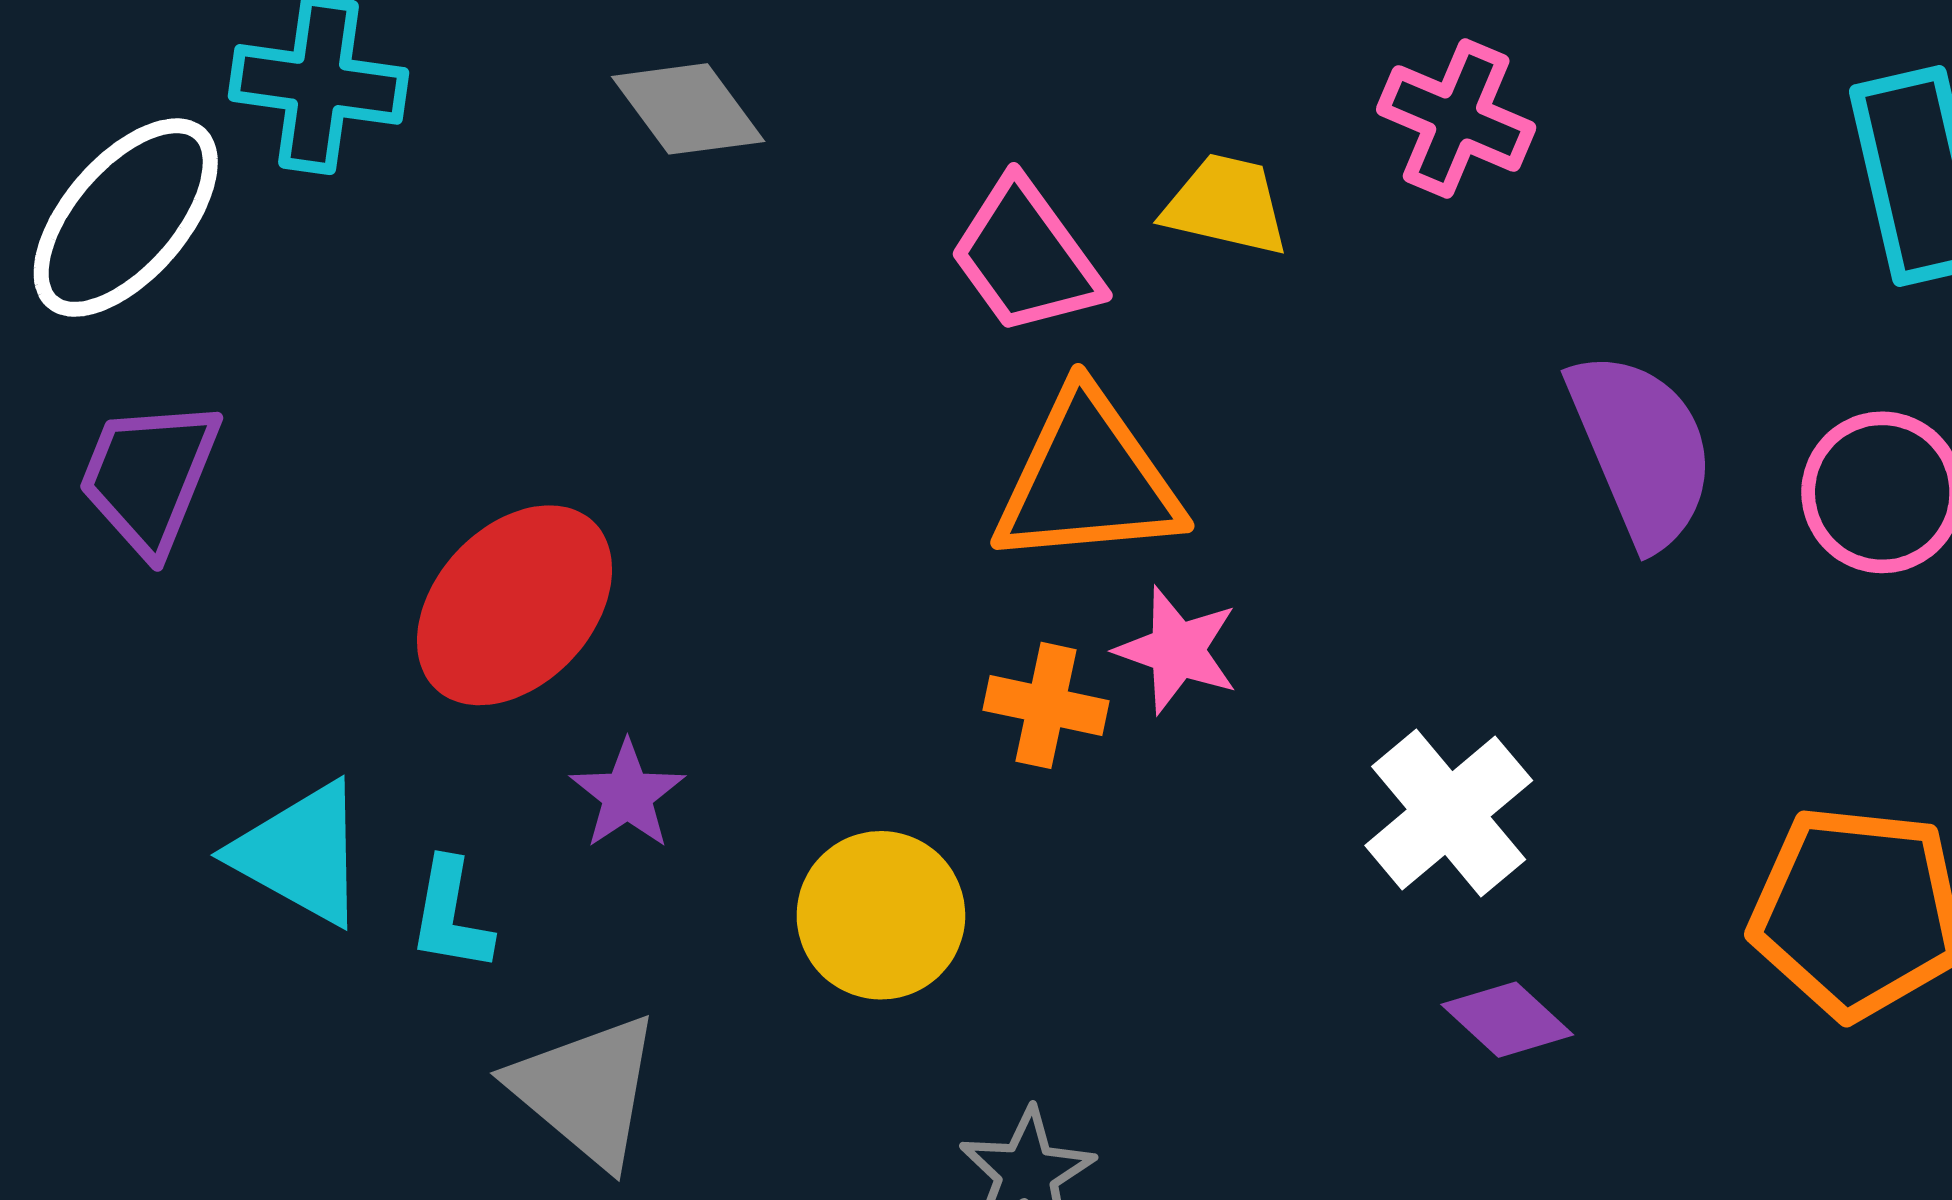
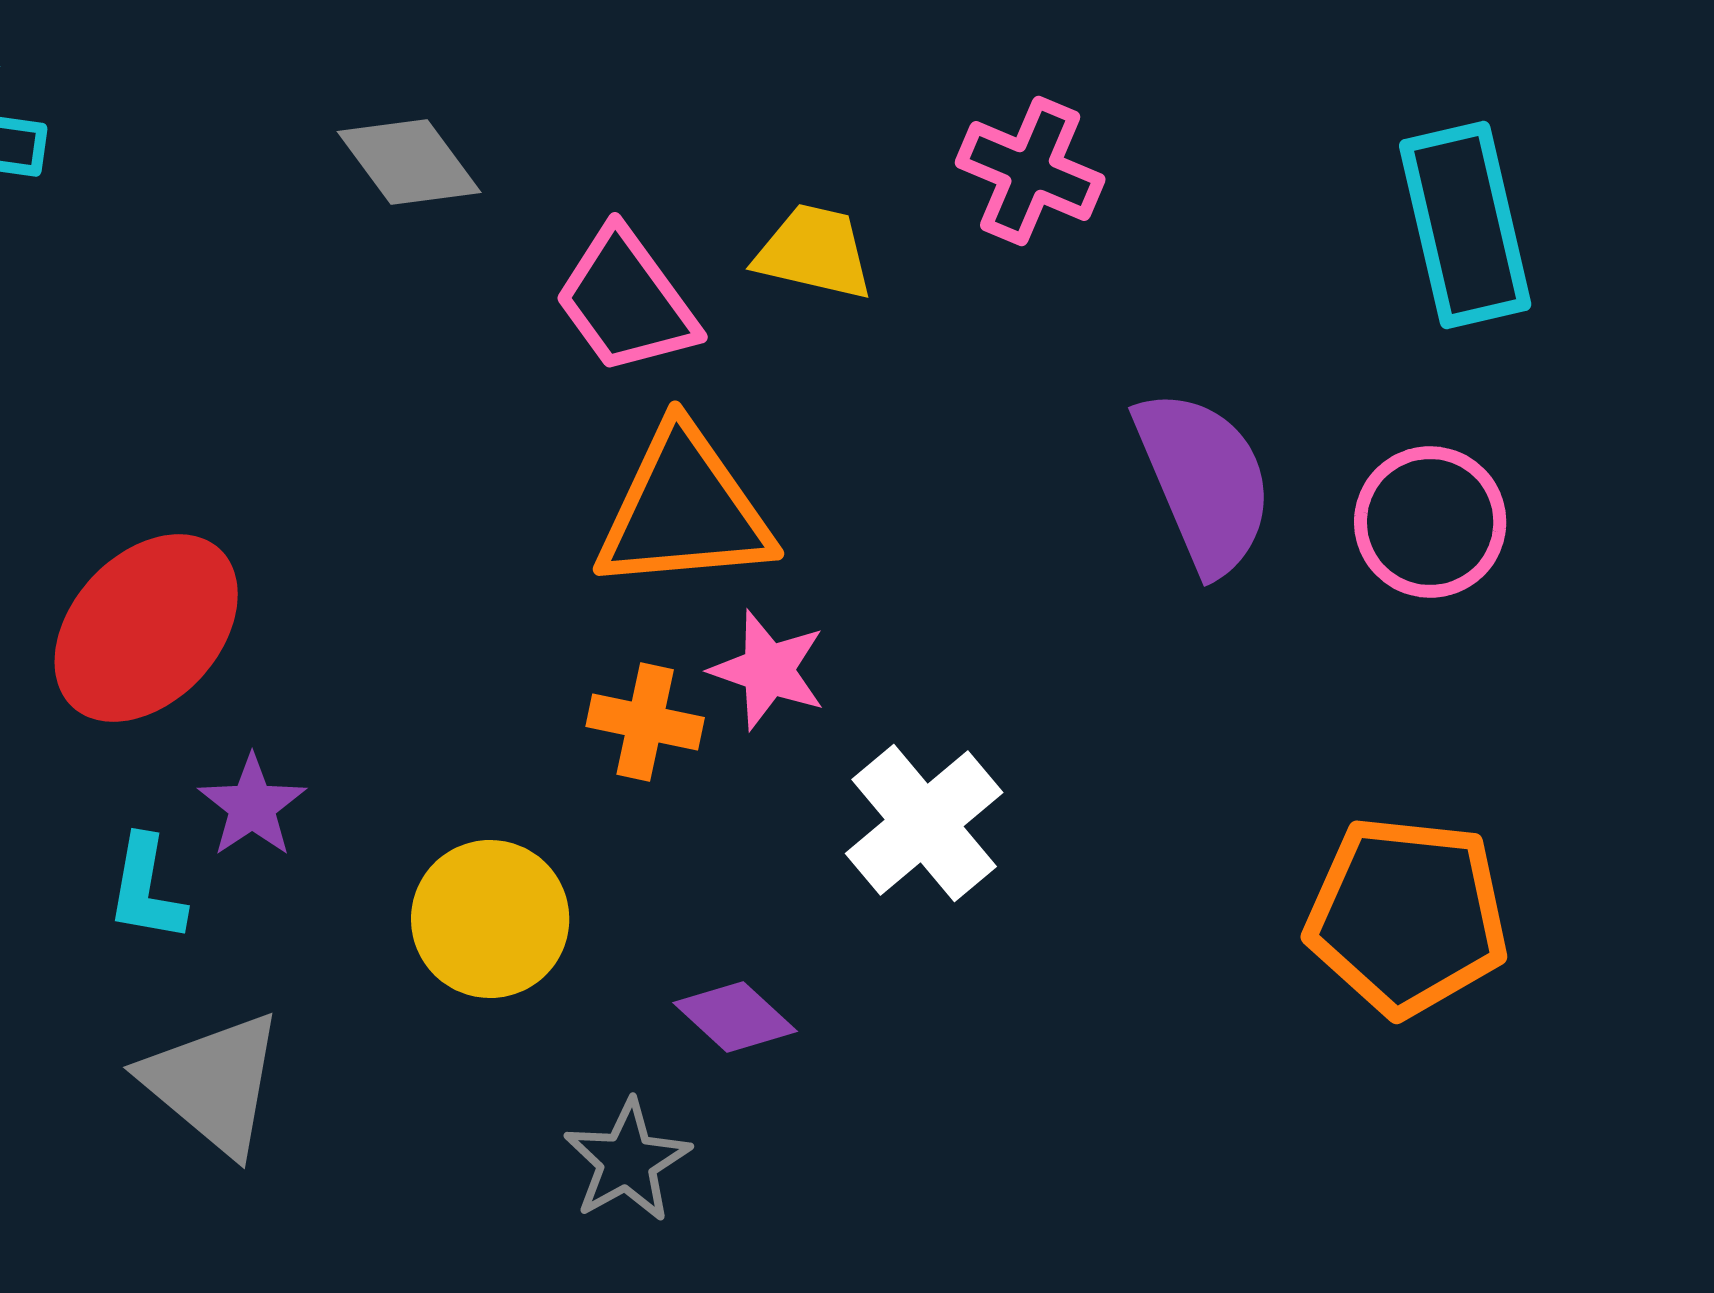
gray diamond: (688, 109) -> (409, 162), moved
white cross: (1449, 813) -> (924, 823), moved
cyan L-shape: (451, 915) -> (146, 889), moved
purple diamond: (1507, 1020) -> (735, 1017), moved

